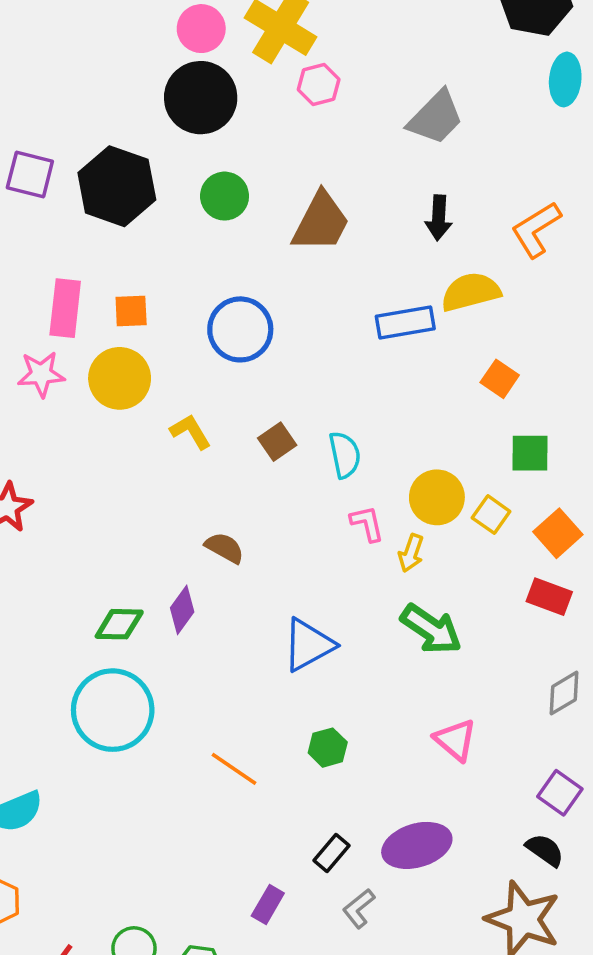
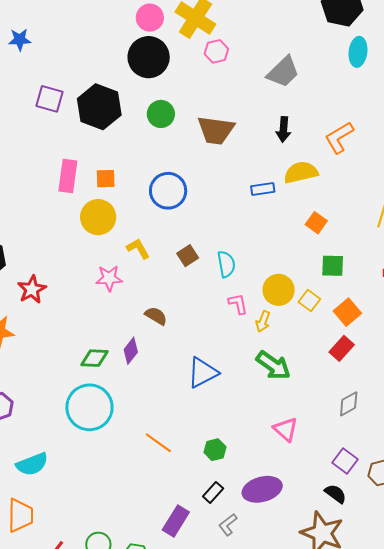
brown trapezoid: (321, 222) -> (216, 130), turned 69
blue rectangle: (405, 322) -> (263, 189), size x0.7
pink star: (41, 374) -> (109, 278), moved
red rectangle: (549, 597) -> (342, 348), turned -70
green hexagon: (328, 748) -> (215, 450), moved
purple rectangle: (268, 905) -> (176, 521), size x1.4

